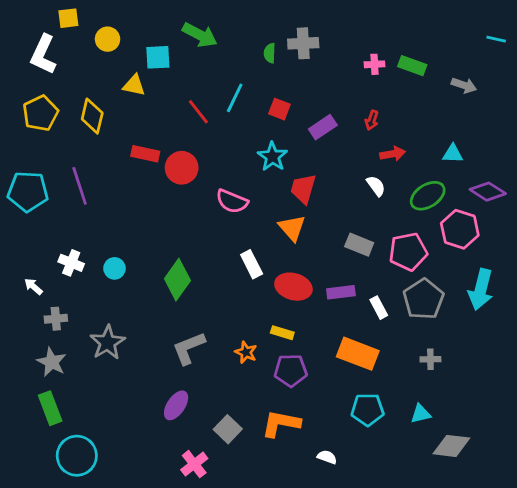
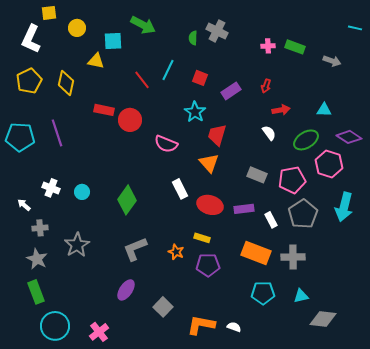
gray cross: (303, 43) -> (217, 31), turned 30
gray cross: (430, 359) -> (293, 257), moved, size x1.6
orange L-shape: (281, 424) -> (201, 325), moved
pink cross: (194, 464) -> (99, 332), moved

